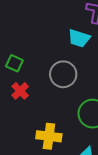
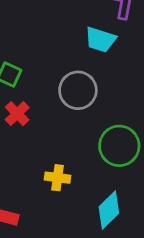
yellow cross: (49, 136) -> (58, 178), size x0.7

